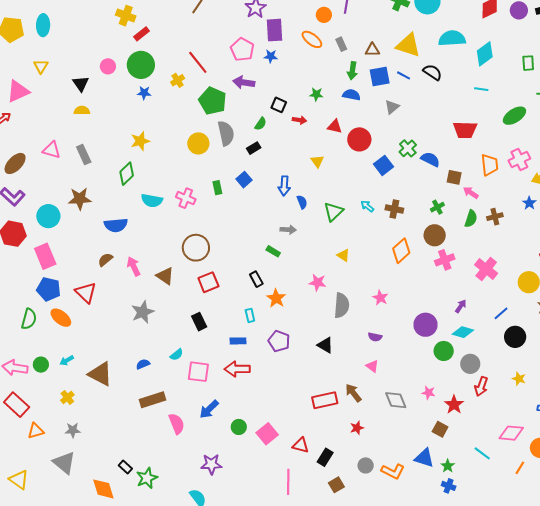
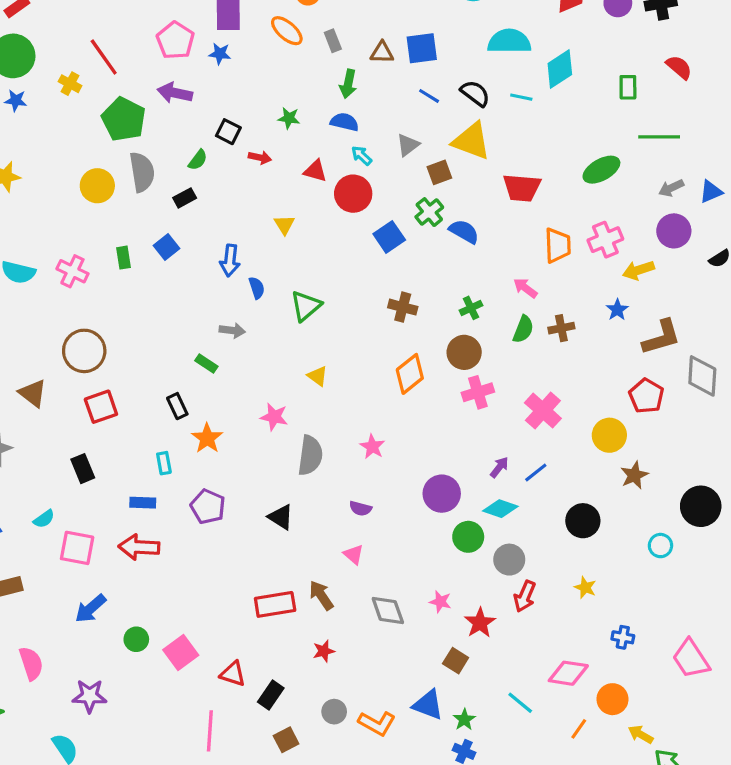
yellow triangle: (408, 45) -> (471, 141), moved
blue square: (380, 77) -> (422, 48), moved
yellow cross: (178, 80) -> (70, 84), turned -32
cyan line: (481, 89) -> (521, 97), moved
brown square: (454, 177) -> (439, 172), moved, turned -35
cyan arrow: (367, 206) -> (362, 156), moved
blue line: (501, 313) -> (536, 472), moved
pink semicircle: (177, 424) -> (31, 663), moved

